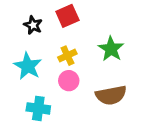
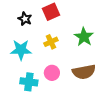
cyan star: (28, 66) -> (21, 50), turned -30
pink circle: (69, 81) -> (52, 73), moved

